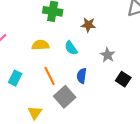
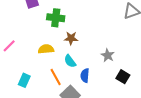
brown star: (88, 25) -> (71, 38), moved
cyan semicircle: (71, 48) -> (70, 61), moved

